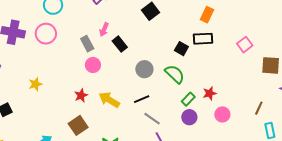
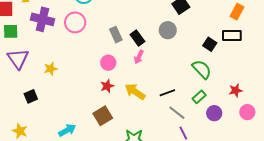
pink arrow: (104, 30) -> (139, 57), moved
black rectangle: (120, 44) -> (137, 38), moved
pink circle: (93, 65) -> (108, 63), moved
gray circle: (144, 69) -> (168, 30), moved
yellow star: (35, 84) -> (51, 69), moved
green rectangle: (188, 99) -> (199, 97), moved

